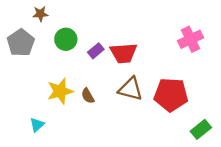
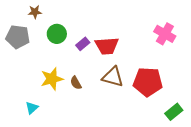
pink cross: (191, 39) -> (165, 34), turned -35
gray pentagon: (21, 43) -> (18, 37), turned -30

